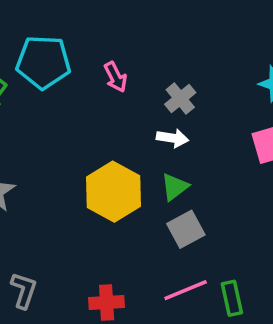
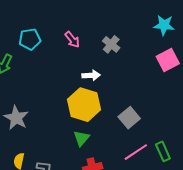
cyan pentagon: (43, 62) -> (30, 39), size x0.7
white arrow: (173, 138) -> (91, 75), moved
green triangle: (175, 187) -> (81, 138), moved

